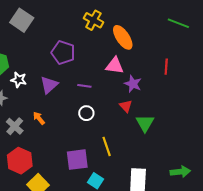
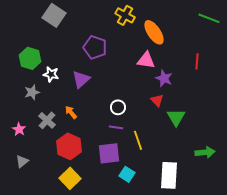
purple line: (84, 86) -> (116, 127), moved
red hexagon: (20, 161) -> (69, 146), moved
green arrow: (180, 172) -> (205, 152), moved

